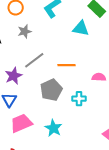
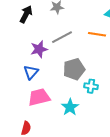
orange line: (66, 65) -> (97, 34), moved
cyan cross: (79, 99) -> (91, 86), moved

